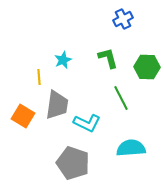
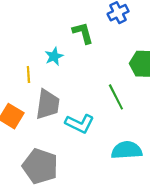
green L-shape: (108, 58) -> (83, 33), moved
gray pentagon: (73, 163) -> (40, 166), moved

